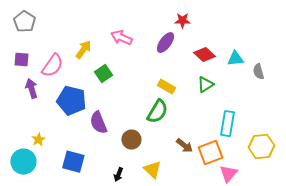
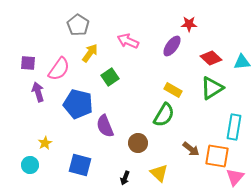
gray pentagon: (24, 22) -> (78, 25), moved
green triangle: (205, 85) -> (212, 88), size x1.4
orange square: (210, 153) -> (217, 156), turned 30
cyan circle: (23, 162) -> (30, 165), size x0.7

